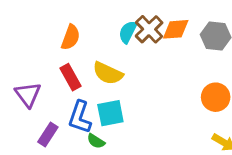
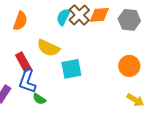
red rectangle: (71, 77) -> (23, 62), moved
cyan square: (110, 113) -> (71, 69), moved

